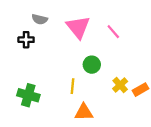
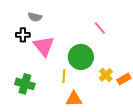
pink triangle: (78, 27) -> (44, 46), moved
green circle: (92, 65) -> (81, 57), size x1.6

